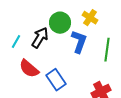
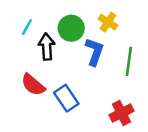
black arrow: (40, 38) -> (47, 47), turned -35
cyan line: (16, 42) -> (27, 27), moved

